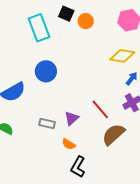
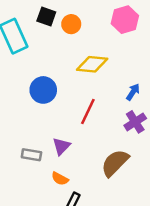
yellow diamond: (122, 56) -> (92, 64), moved
blue circle: (46, 71) -> (43, 90), moved
red line: (100, 109) -> (88, 112), moved, turned 70

